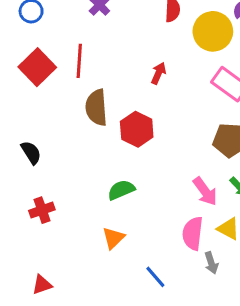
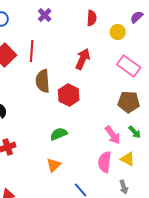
yellow circle: (213, 31) -> (118, 32), size x0.6
red arrow: (158, 73) -> (83, 59), size x1.5
gray arrow: (211, 263) -> (124, 187), moved

